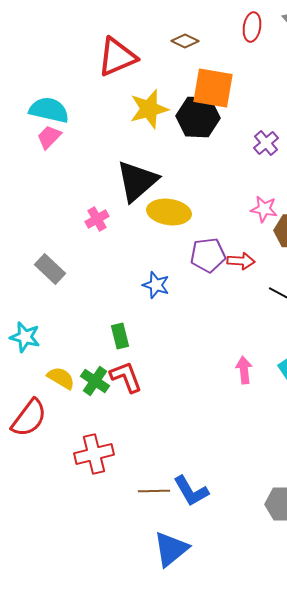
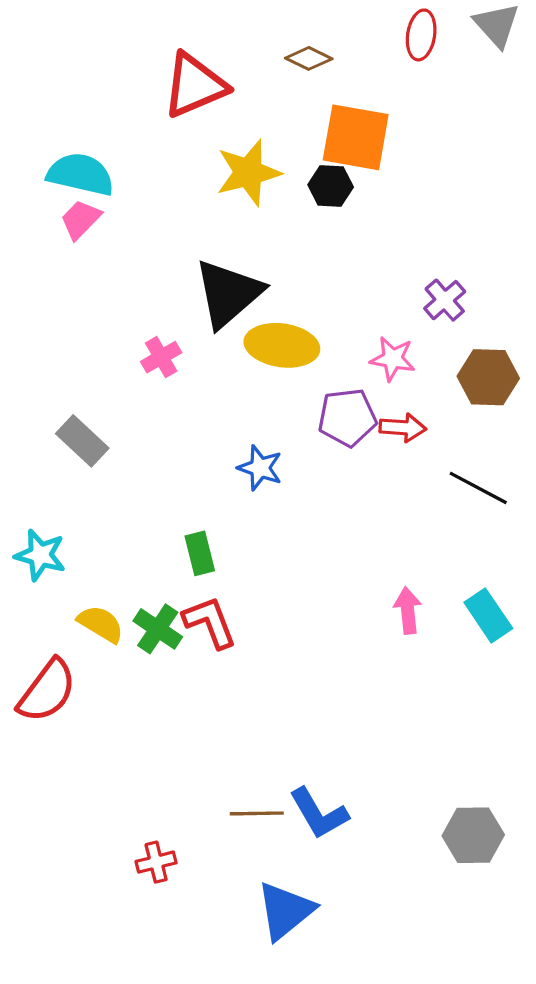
black hexagon: (198, 117) -> (331, 186), size x0.6
purple cross: (266, 143) -> (445, 300), moved
pink star: (264, 209) -> (393, 359), moved
red cross: (94, 454) -> (156, 862), moved, size x0.6

